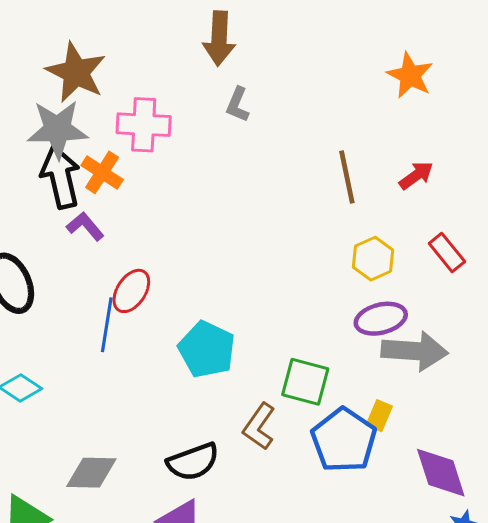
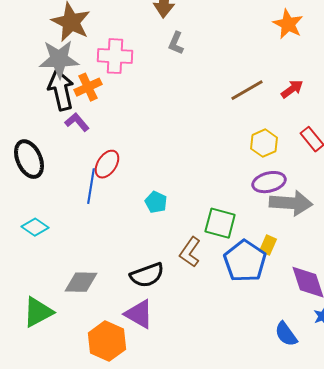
orange cross: (102, 172) -> (88, 87), turned 32
brown line: (347, 177) -> (247, 90), turned 72
cyan pentagon: (207, 349) -> (156, 202), size x0.6

